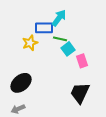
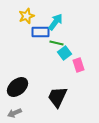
yellow star: (30, 43) -> (26, 16), moved
black trapezoid: (80, 93) -> (58, 97), moved

